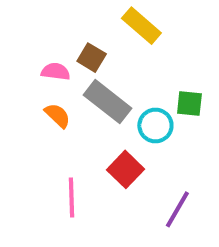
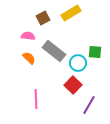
yellow rectangle: (141, 26) -> (71, 13), turned -72
brown square: (92, 58) -> (43, 18), moved, turned 32
red square: (125, 169) -> (73, 85), moved

